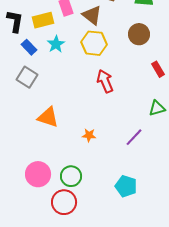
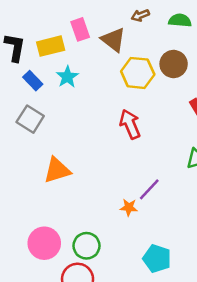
yellow hexagon: (94, 43) -> (138, 73), moved
orange triangle: (48, 117) -> (57, 170), turned -35
orange star: (89, 135) -> (129, 207), moved
purple line: (134, 137) -> (149, 189), moved

